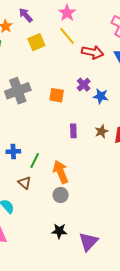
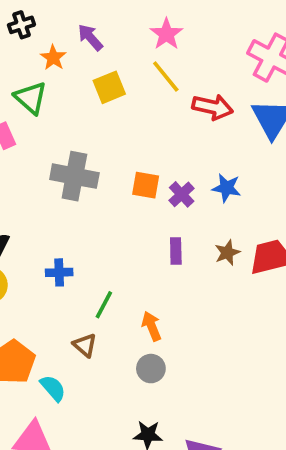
purple cross: (84, 85) -> (182, 194), moved
gray cross: (18, 91) -> (74, 176), turned 30
blue cross: (13, 152) -> (59, 272), moved
orange arrow: (61, 172) -> (152, 326), size x0.7

